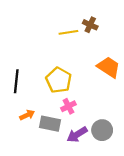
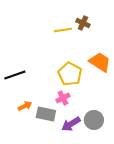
yellow pentagon: (59, 80) -> (70, 74), moved
black line: (16, 81) -> (15, 75), turned 65

